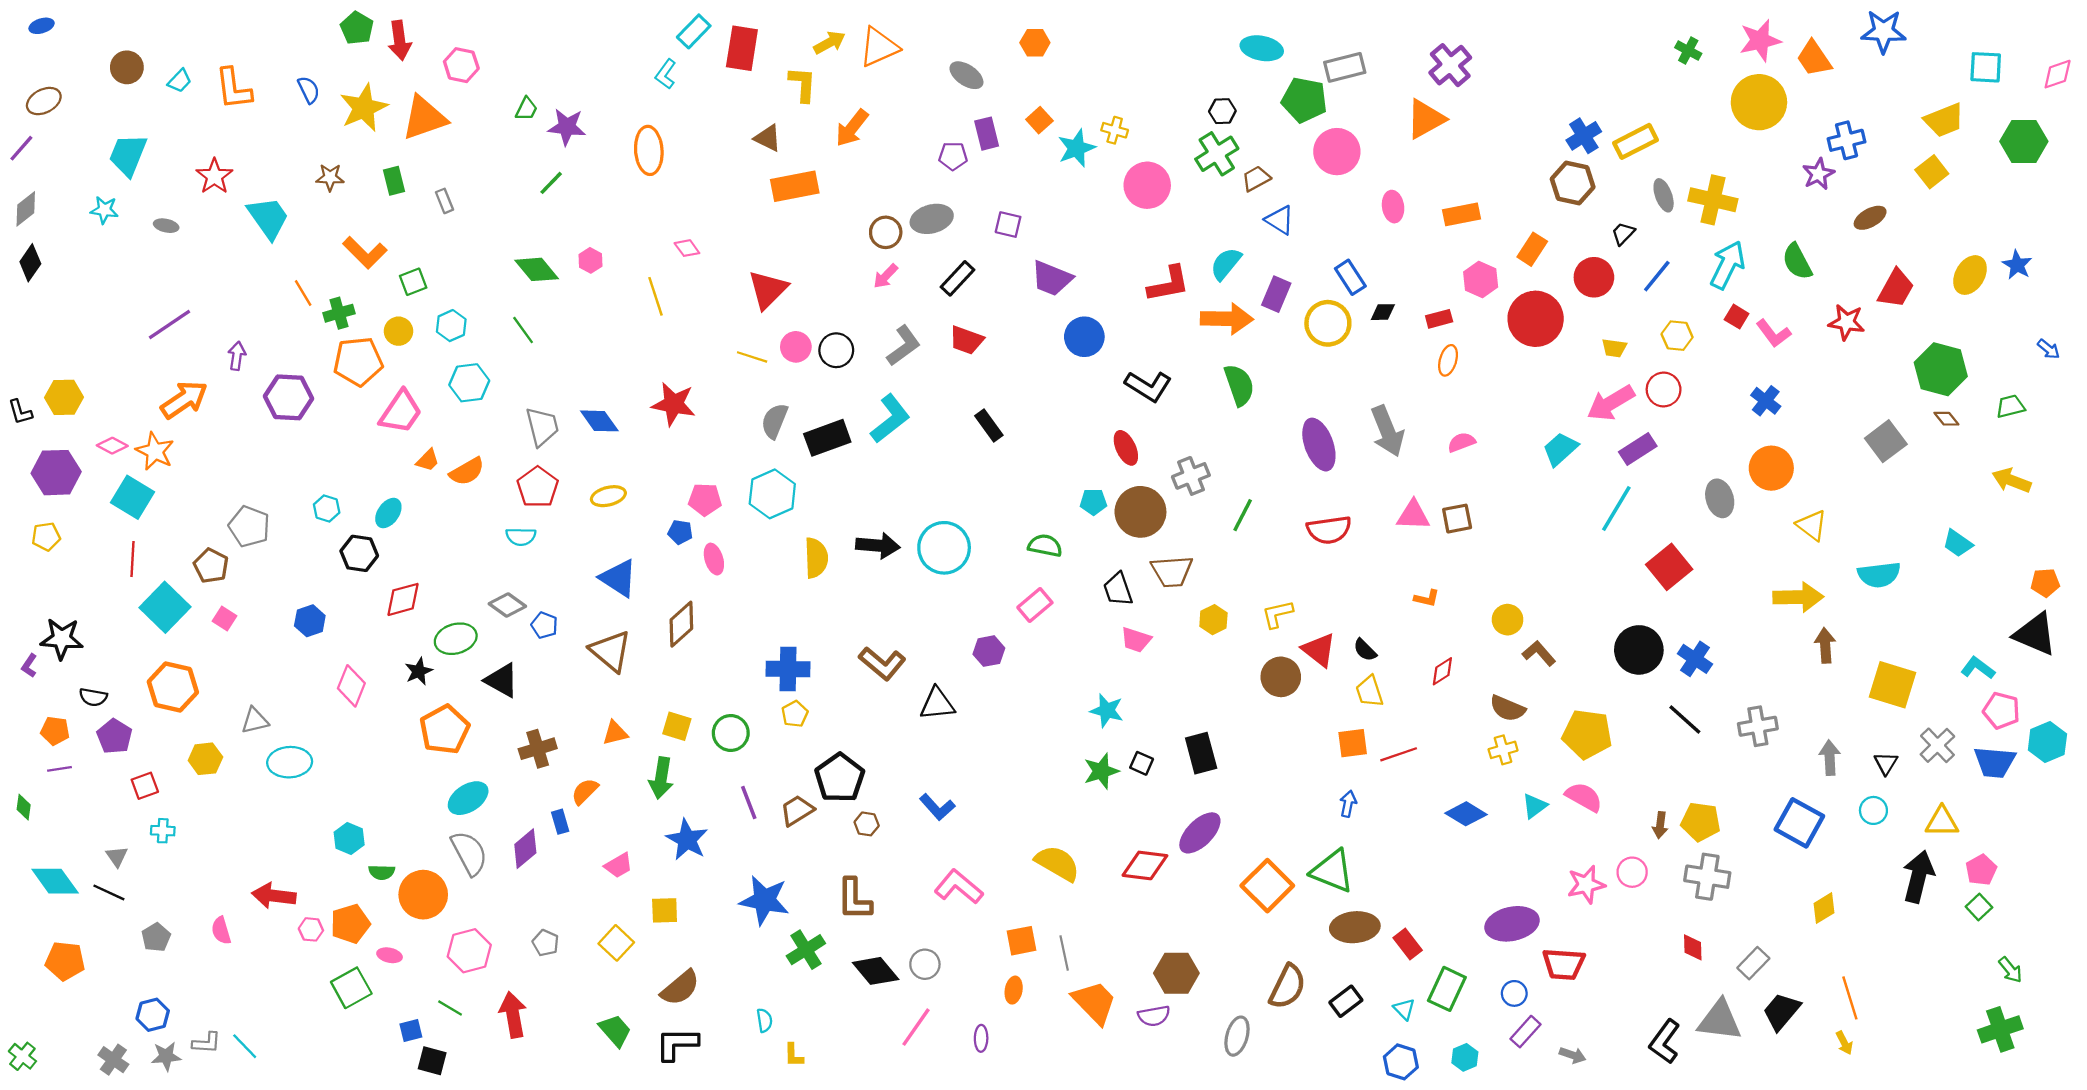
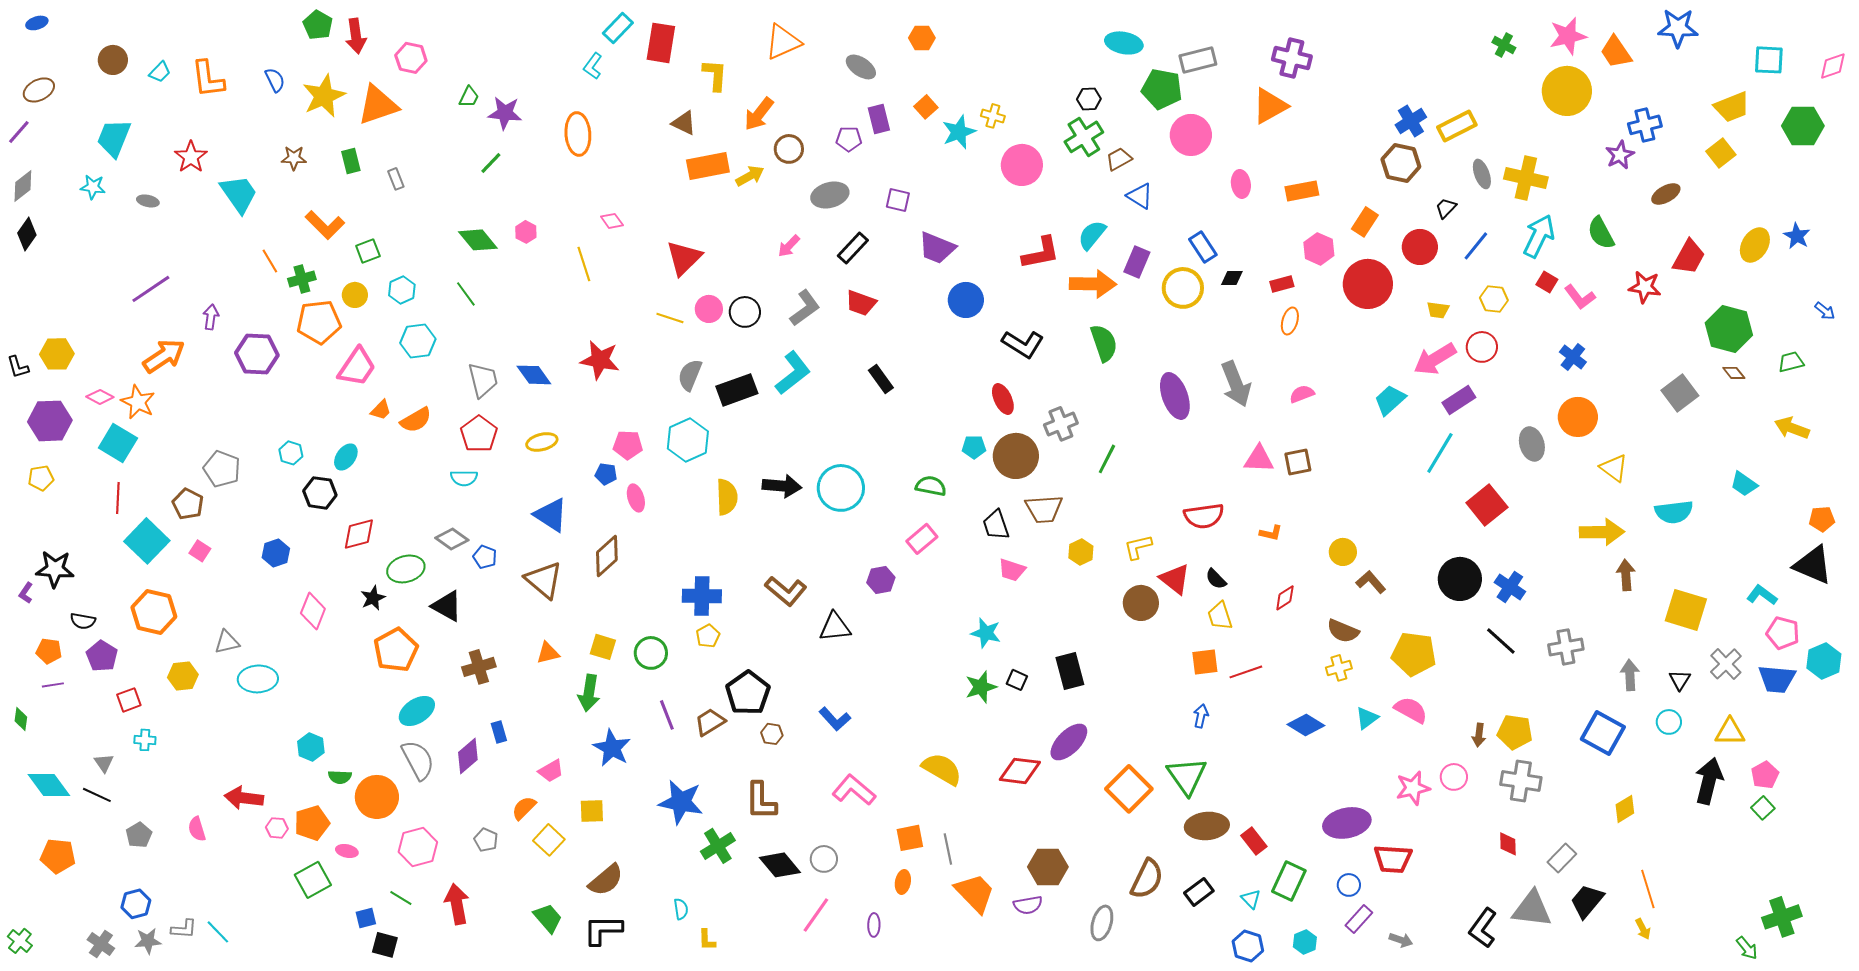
yellow arrow: (830, 43) -> (750, 176), moved
purple cross: (1450, 65) -> (1292, 58), turned -36
brown circle: (886, 232) -> (789, 149), moved
red semicircle: (1329, 530) -> (1204, 516), moved
orange semicircle: (585, 791) -> (524, 808), moved
green triangle: (1332, 871) -> (1187, 776), turned 33
green arrow: (2010, 970) -> (1747, 948), moved

